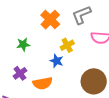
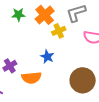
green star: (23, 44) -> (18, 15), moved
yellow cross: (67, 45) -> (59, 31), moved

